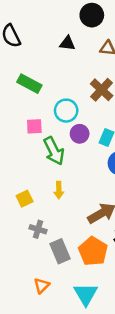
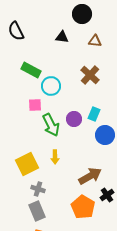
cyan circle: (66, 111) -> (51, 86), moved
purple circle: (80, 134) -> (74, 119), moved
yellow square: (25, 199) -> (27, 164), size x1.6
gray rectangle: (60, 251) -> (37, 211), moved

